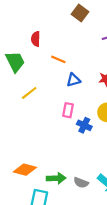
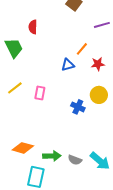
orange line: (58, 59) -> (82, 49), moved, turned -72
yellow line: (29, 93) -> (15, 88), moved
pink rectangle: (68, 110) -> (40, 93), moved

